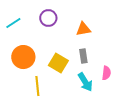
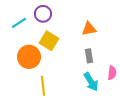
purple circle: (48, 18) -> (43, 14), moved
yellow square: (58, 63) -> (49, 41), moved

